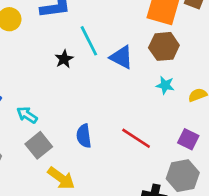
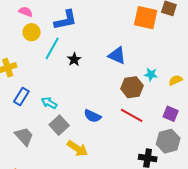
cyan line: (89, 41) -> (52, 48), moved, turned 60
brown hexagon: (164, 46) -> (132, 87), moved
blue semicircle: (84, 136) -> (92, 116), turned -54

